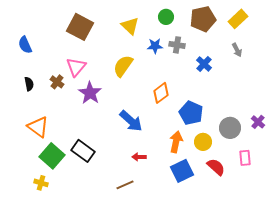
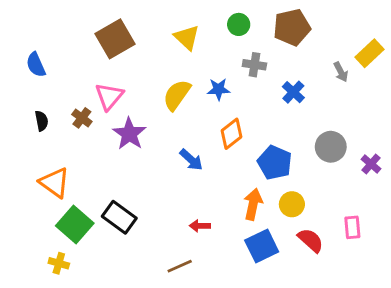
yellow rectangle: (238, 19) -> (370, 53), moved
brown square: (80, 27) -> (115, 39), turned 32
blue star: (155, 46) -> (219, 89), moved
blue arrow: (131, 121) -> (191, 160), moved, size x0.7
purple cross: (258, 122) -> (371, 164), moved
gray circle: (230, 128) -> (331, 147), moved

